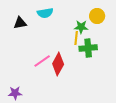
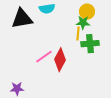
yellow circle: (97, 16) -> (87, 12), moved
black triangle: (20, 23) -> (22, 19), size x1.6

